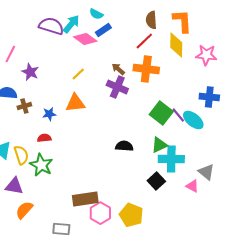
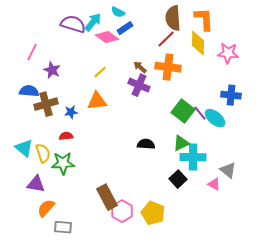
brown semicircle: (151, 20) -> (173, 18), size x1.4
brown cross: (24, 106) -> (46, 104), size x1.6
green star: (41, 165) -> (63, 163), turned -30
brown rectangle: (85, 199) -> (107, 197), turned 70
gray rectangle: (61, 229) -> (63, 227), moved

